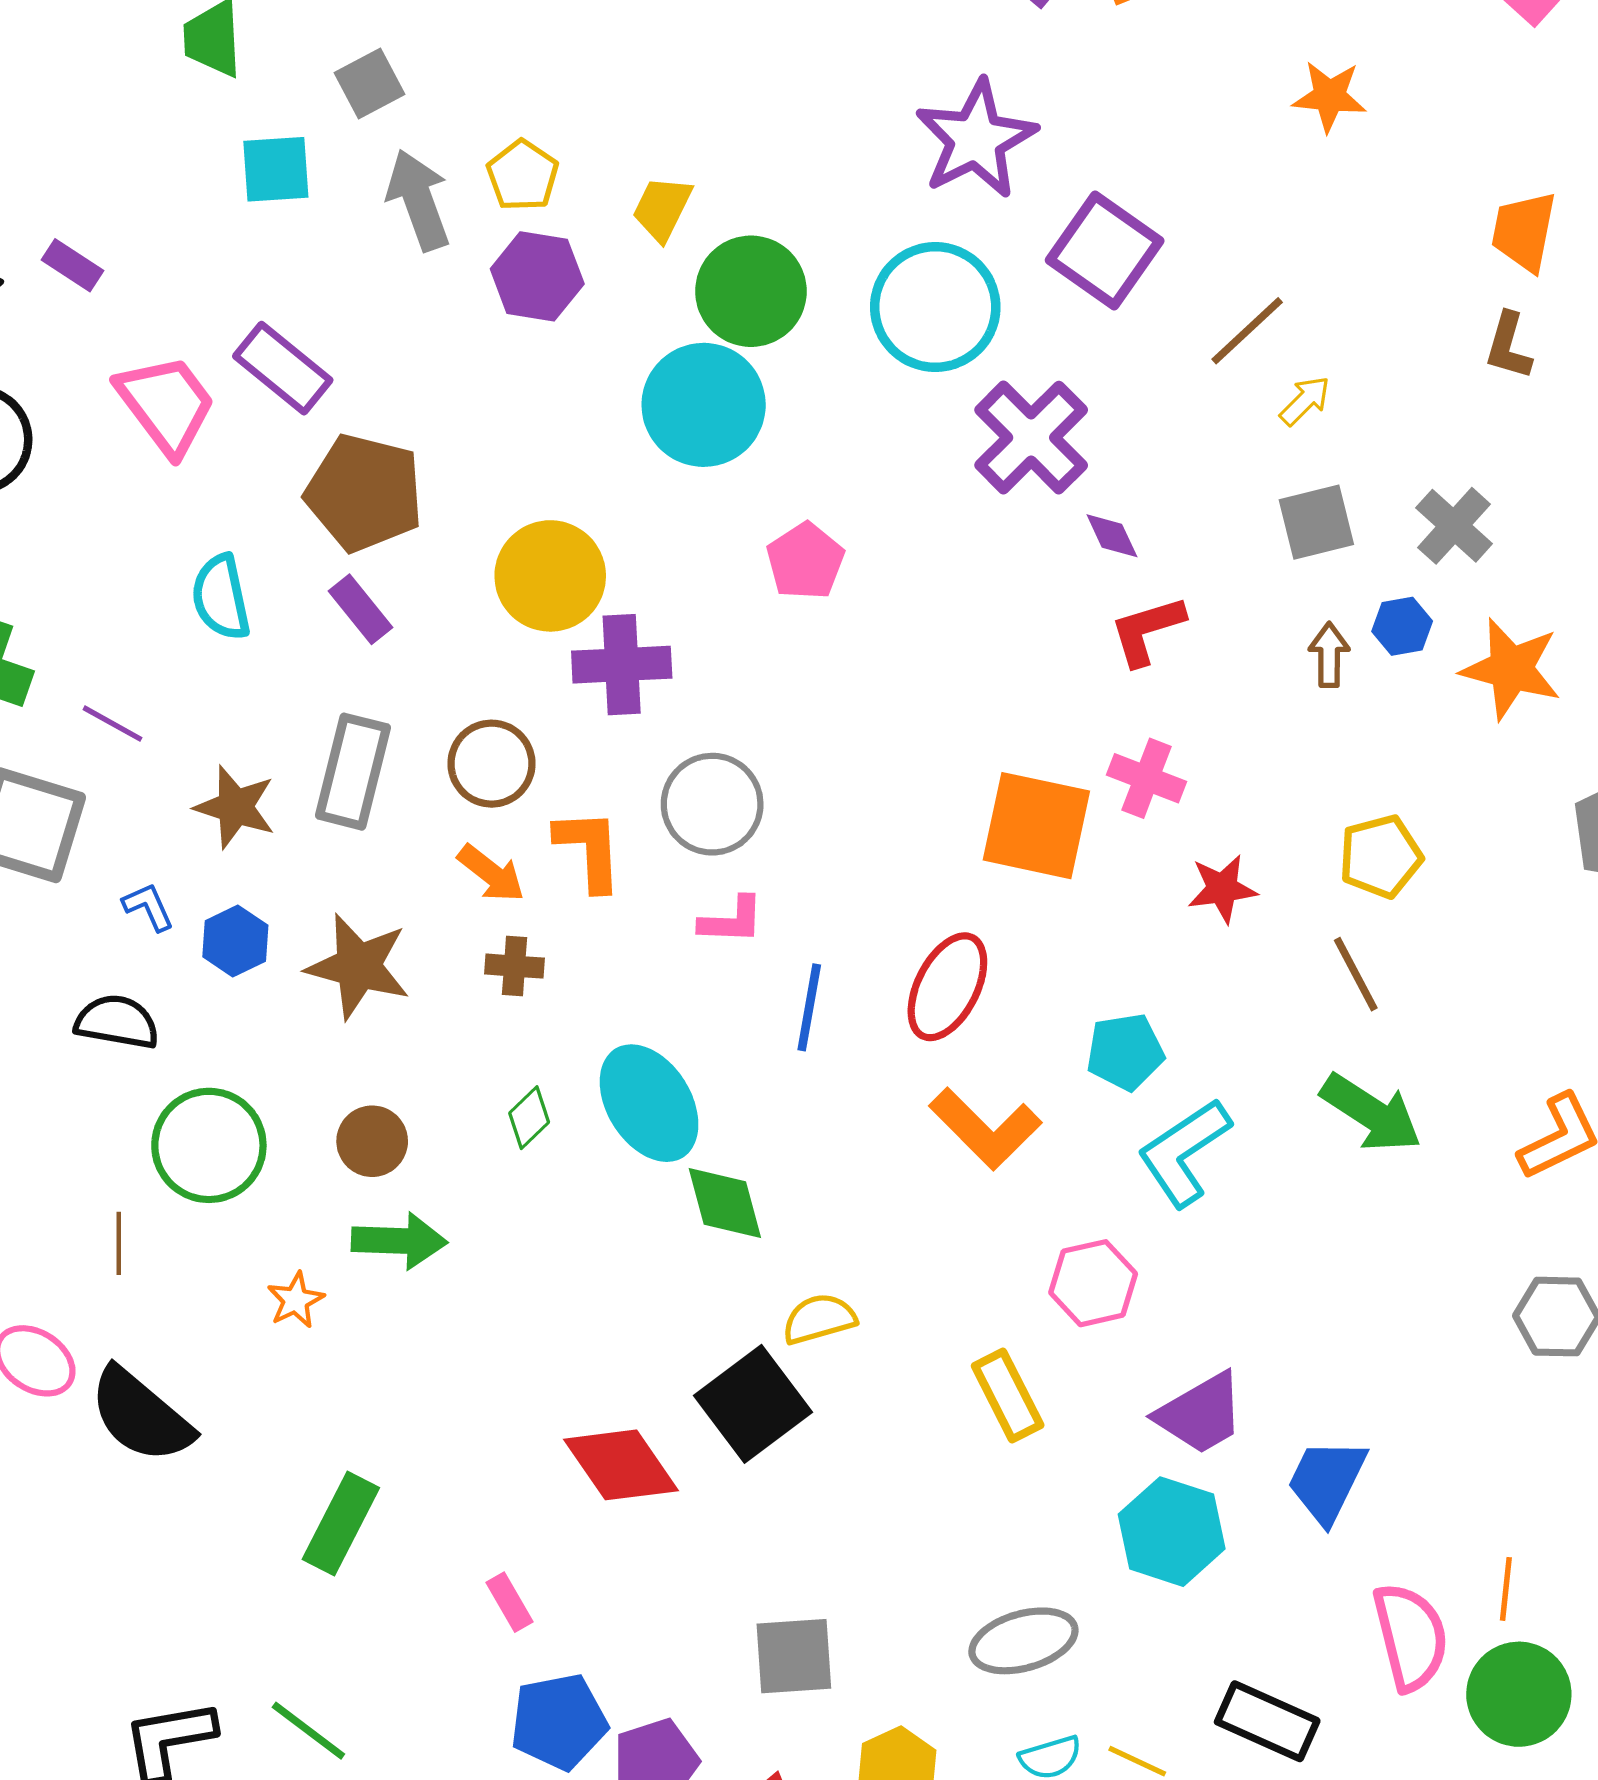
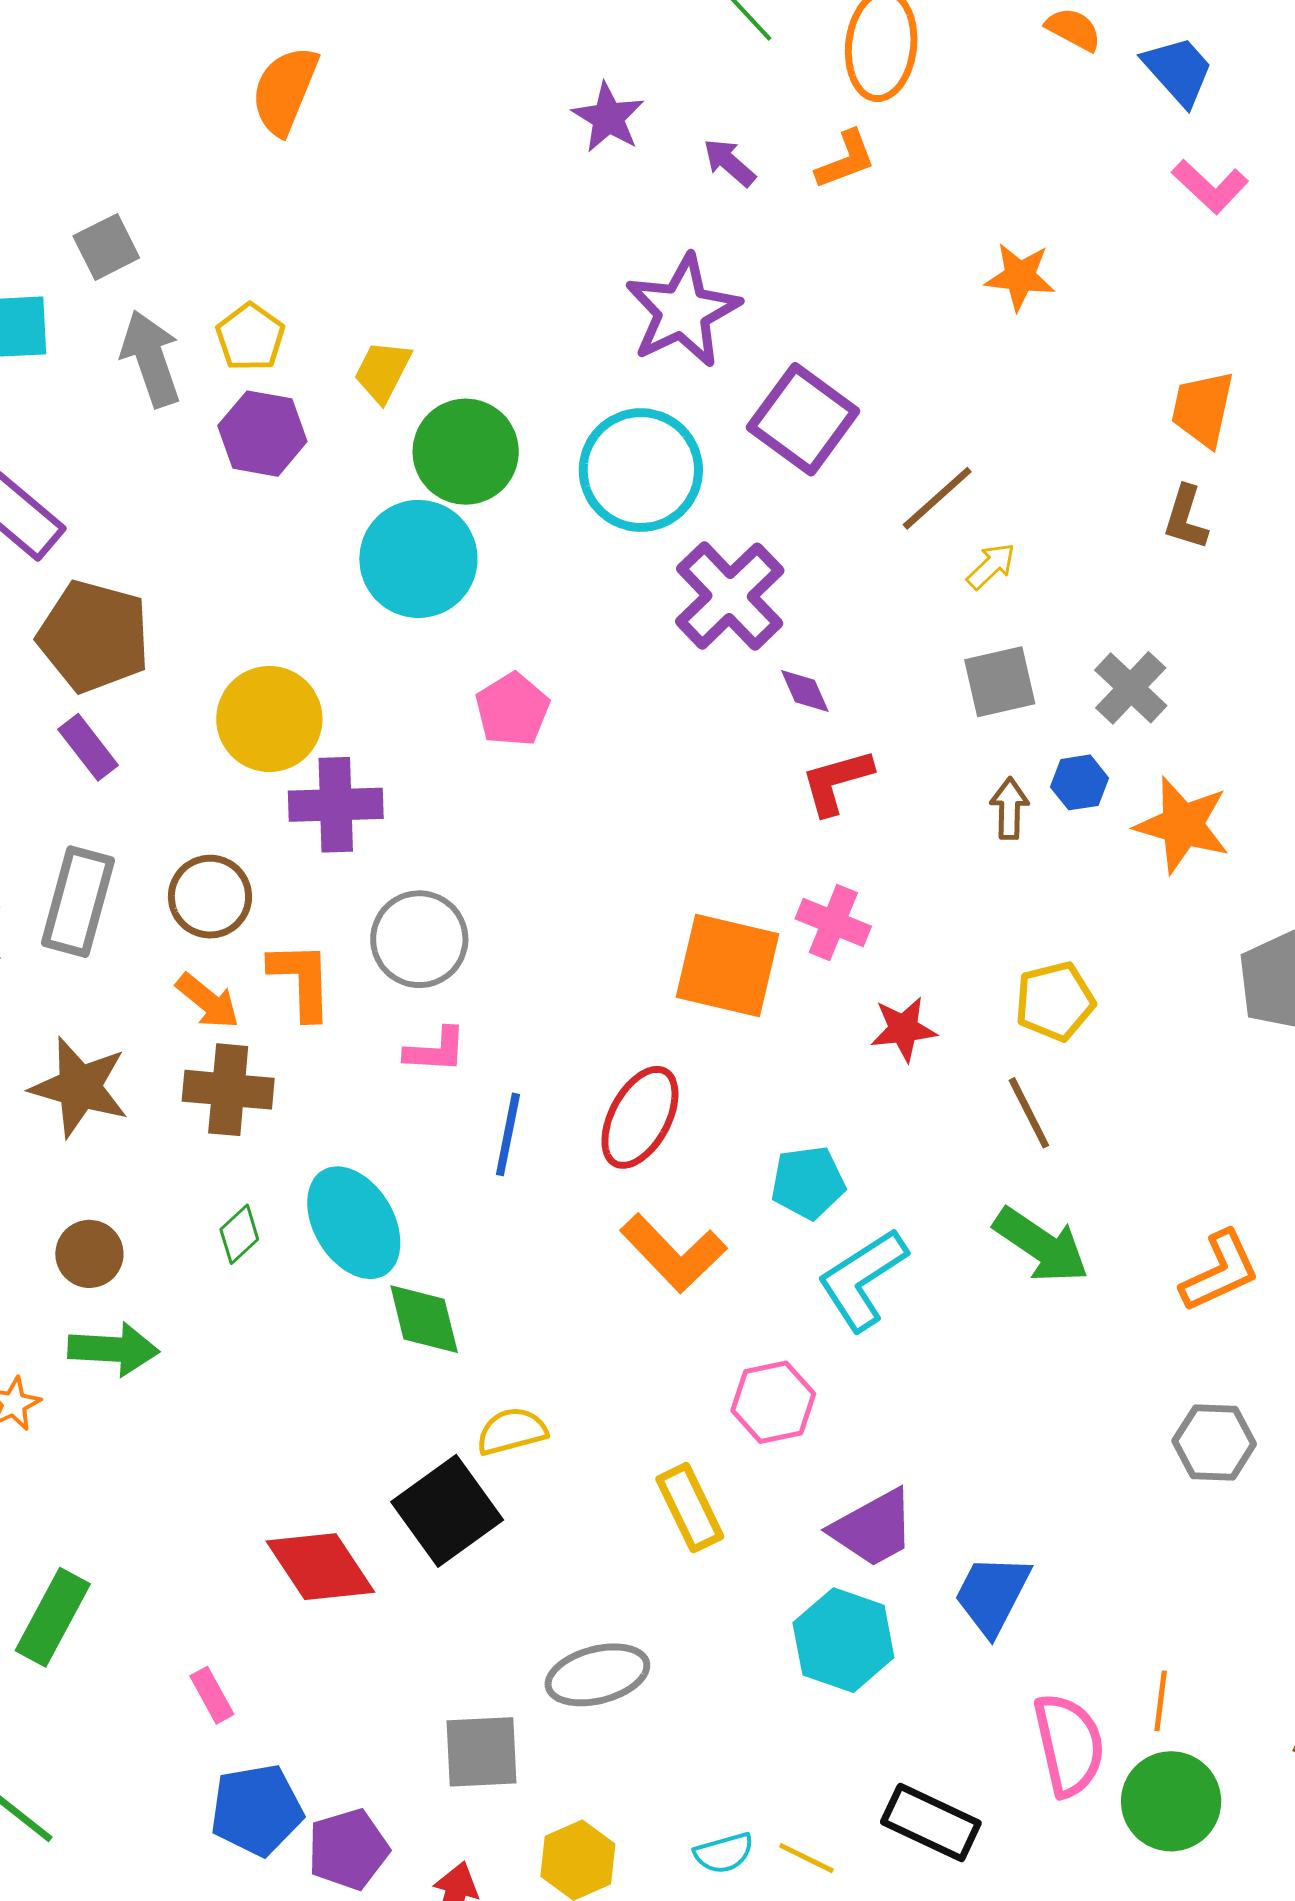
brown cross: (515, 966) -> (228, 1090), size x1.6
gray ellipse: (1023, 1641) -> (597, 1675), moved

